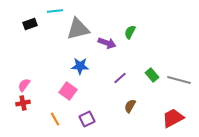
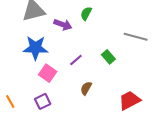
blue star: (80, 66) -> (36, 48), size x1.4
gray line: (179, 80) -> (136, 37), moved
pink square: (68, 91) -> (48, 73), moved

